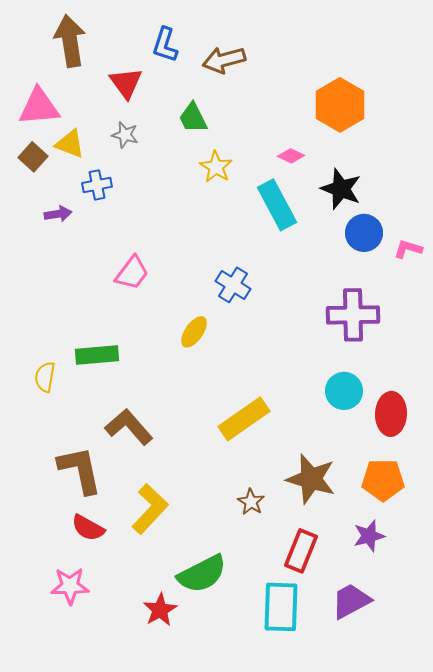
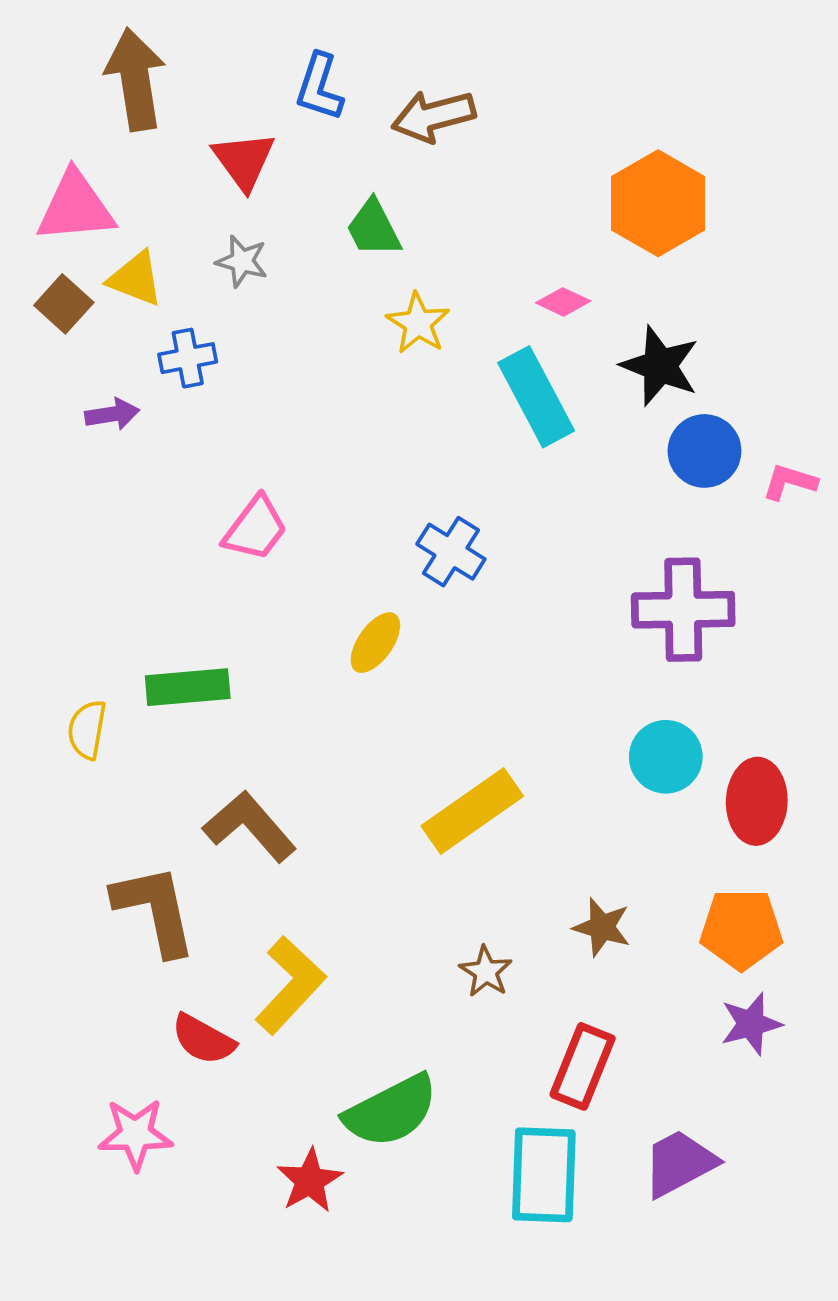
brown star: (311, 479) -> (602, 927), size x0.6
red semicircle: (88, 528) -> (203, 1039), moved
purple star: (369, 536) -> (751, 1024), moved

